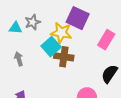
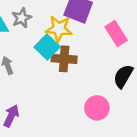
pink rectangle: (106, 40) -> (116, 34), turned -60

